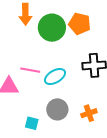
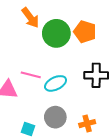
orange arrow: (25, 14) -> (30, 18), turned -40

